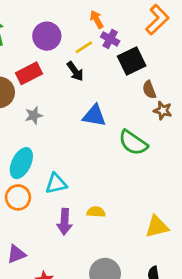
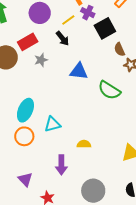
gray star: (34, 115) -> (41, 60), moved
purple arrow: (65, 222) -> (61, 165), moved
purple triangle: (16, 254) -> (25, 179), turned -49

